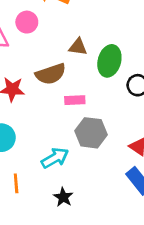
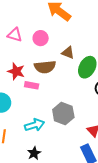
pink circle: (27, 22) -> (41, 38), moved
pink rectangle: (75, 100) -> (32, 85), moved

